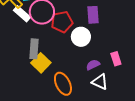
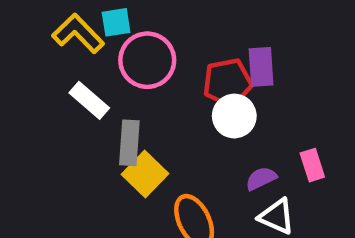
white rectangle: (22, 14) -> (89, 100), moved
red pentagon: (62, 22) -> (228, 83), moved

